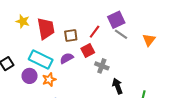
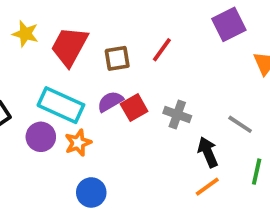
purple square: (116, 20) -> (229, 24), moved
red trapezoid: (46, 29) -> (69, 46), turned -140
gray line: (121, 34) -> (240, 124), moved
red square: (88, 51) -> (134, 108), moved

